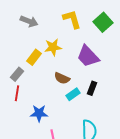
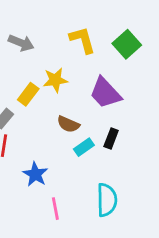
blue star: (39, 113) -> (35, 174), turned 30

